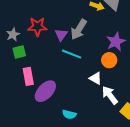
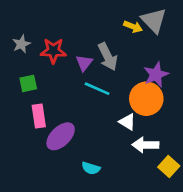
gray arrow: (79, 29) -> (108, 57), turned -60
gray star: (13, 34) -> (21, 44), moved
orange circle: (109, 60) -> (146, 99), size x1.6
white arrow: (110, 95) -> (145, 145), turned -54

